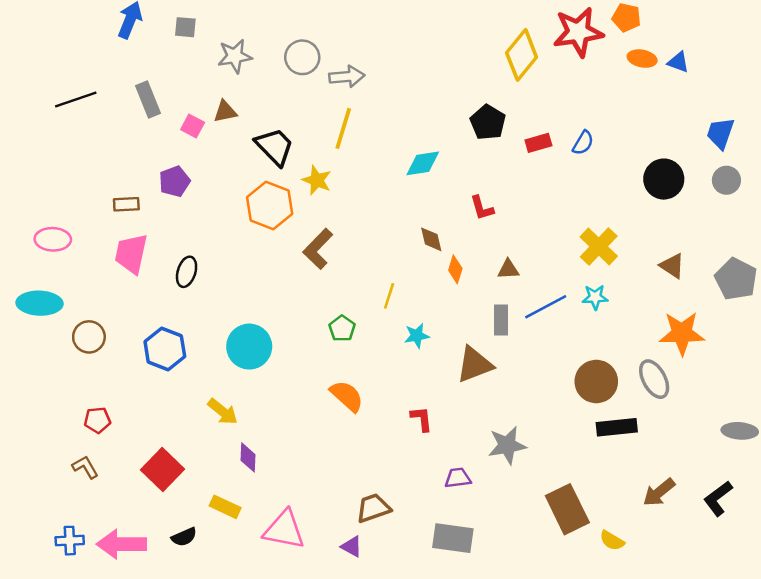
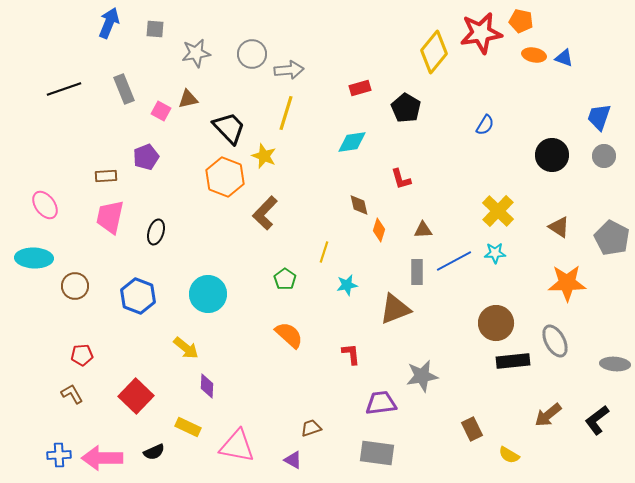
red rectangle: (538, 143) -> (360, 88), moved
pink ellipse: (53, 239) -> (45, 205), turned 52
gray ellipse: (654, 379) -> (555, 341), moved
purple trapezoid: (458, 478) -> (381, 403), size x1.4
brown trapezoid: (373, 508) -> (311, 428), size x0.7
brown rectangle: (567, 509) -> (472, 429), size x0.6

